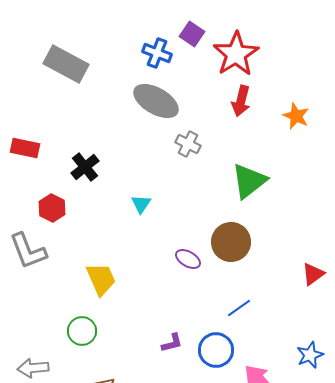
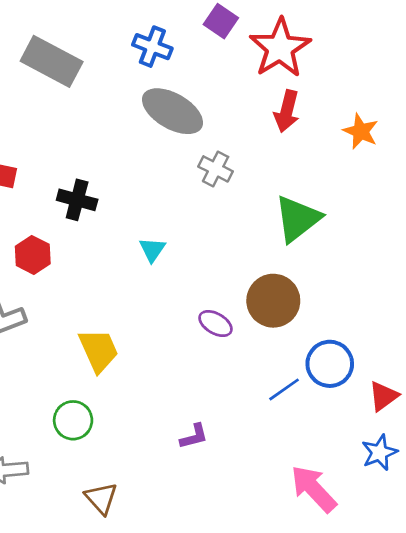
blue cross: (157, 53) -> (152, 47), moved
black cross: (85, 167) -> (77, 200), turned -36
red triangle: (313, 274) -> (384, 396), moved
blue circle: (216, 350) -> (330, 364), moved

